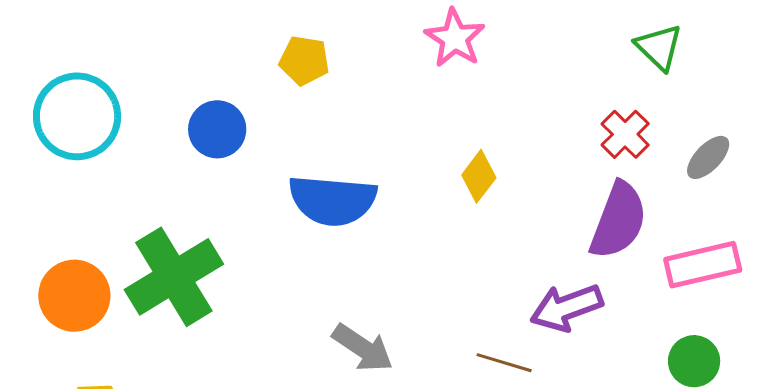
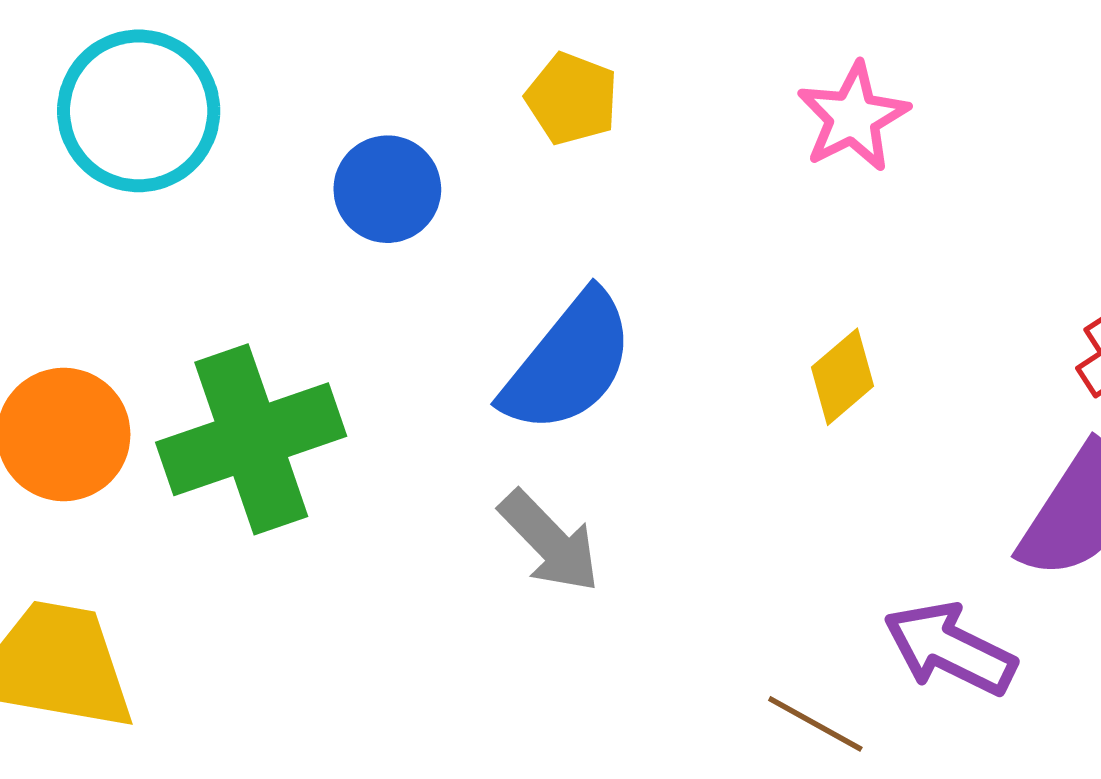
blue semicircle: (333, 200) -> (568, 363), turned -68
purple arrow: (567, 308) -> (950, 649), turned 34
gray arrow: (363, 348) -> (550, 541), moved

